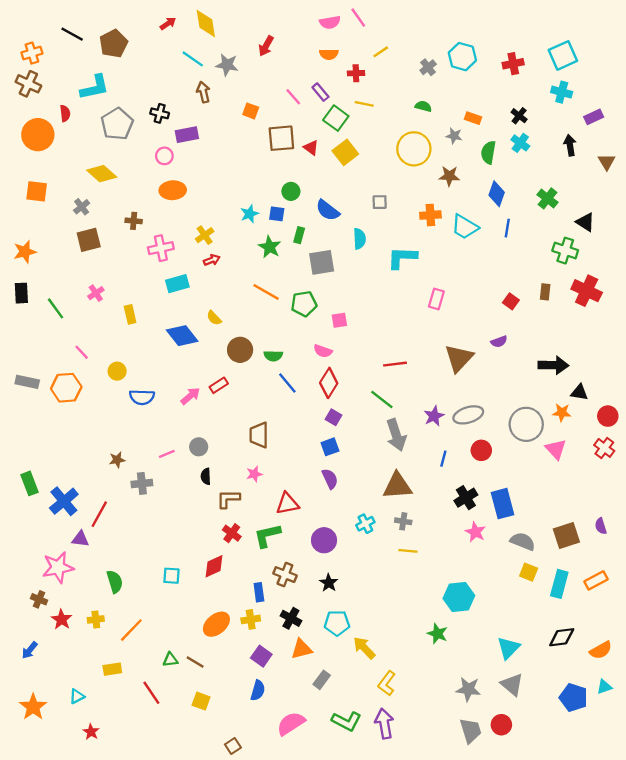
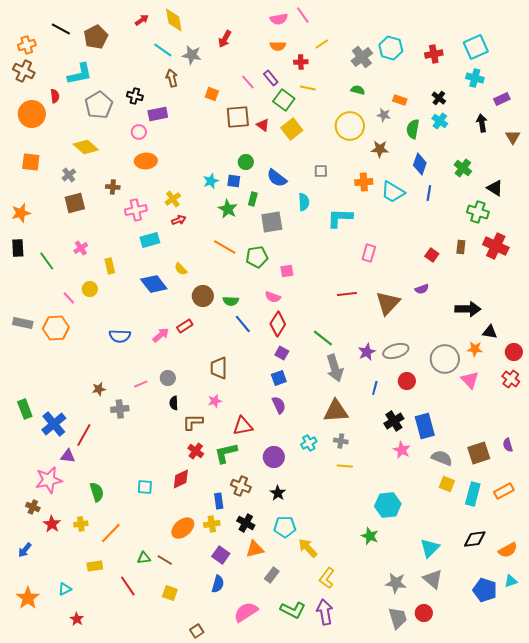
gray cross: (428, 67) -> (362, 57), size x1.5
red line: (395, 364) -> (347, 294), moved
yellow circle: (117, 371) -> (90, 289), moved

